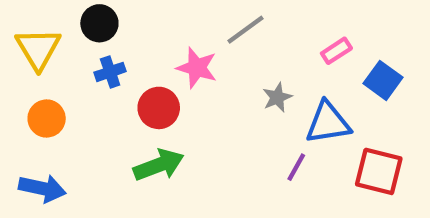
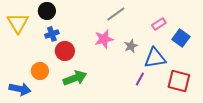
pink star: (197, 68) -> (104, 39), moved, turned -30
red circle: (159, 108) -> (65, 51), moved
orange circle: (47, 119) -> (40, 71), moved

